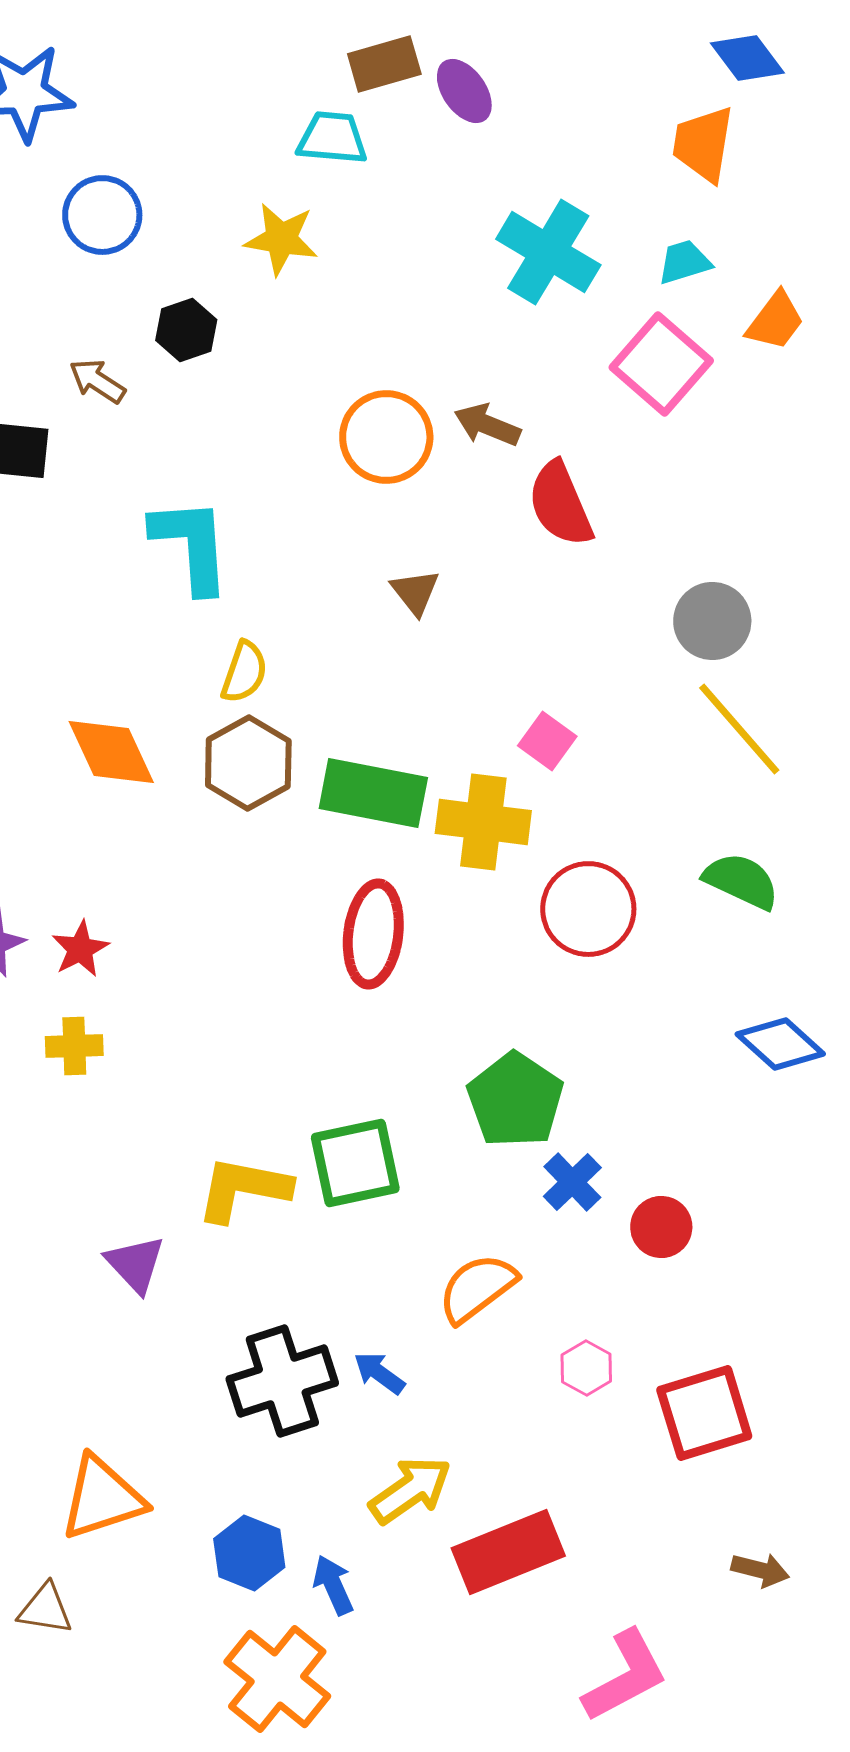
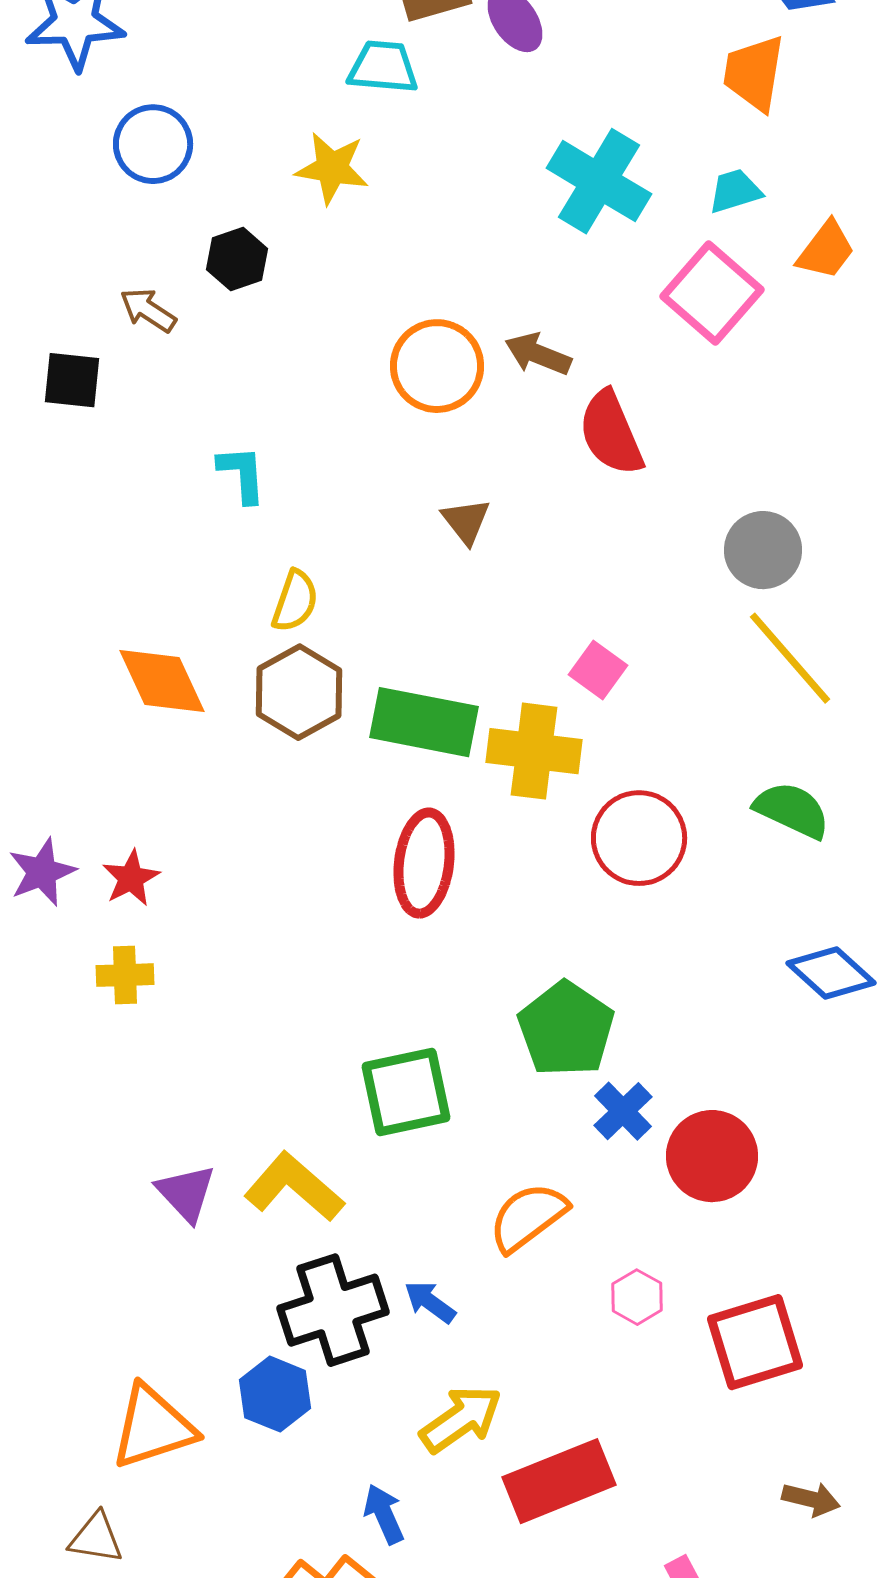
cyan L-shape: (191, 545) -> (242, 474), size x0.6
yellow L-shape: (243, 1189) -> (294, 1187), moved, turned 30
red circle: (661, 1227) -> (712, 1156), size x1.5
blue hexagon: (249, 1553) -> (275, 1394), moved

